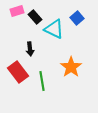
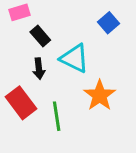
black rectangle: (35, 17) -> (40, 36), moved
cyan triangle: (54, 29) -> (74, 58), moved

